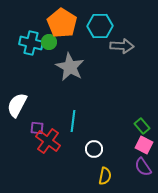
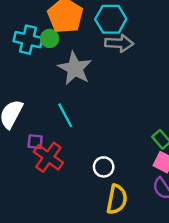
gray arrow: (122, 46) -> (119, 43), moved
cyan line: (73, 121) -> (65, 115), moved, turned -35
yellow semicircle: (105, 176) -> (117, 199), size x1.4

